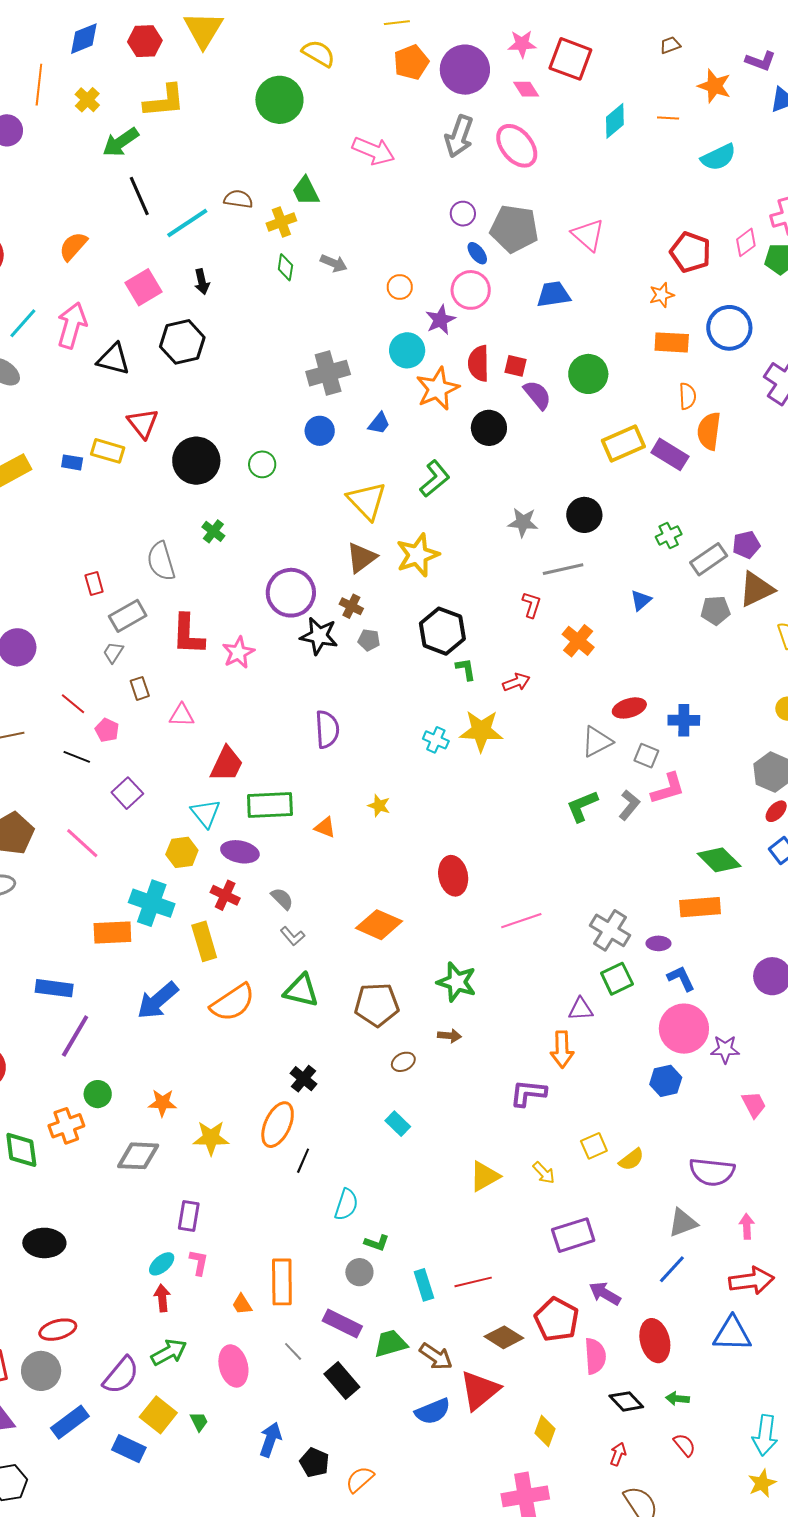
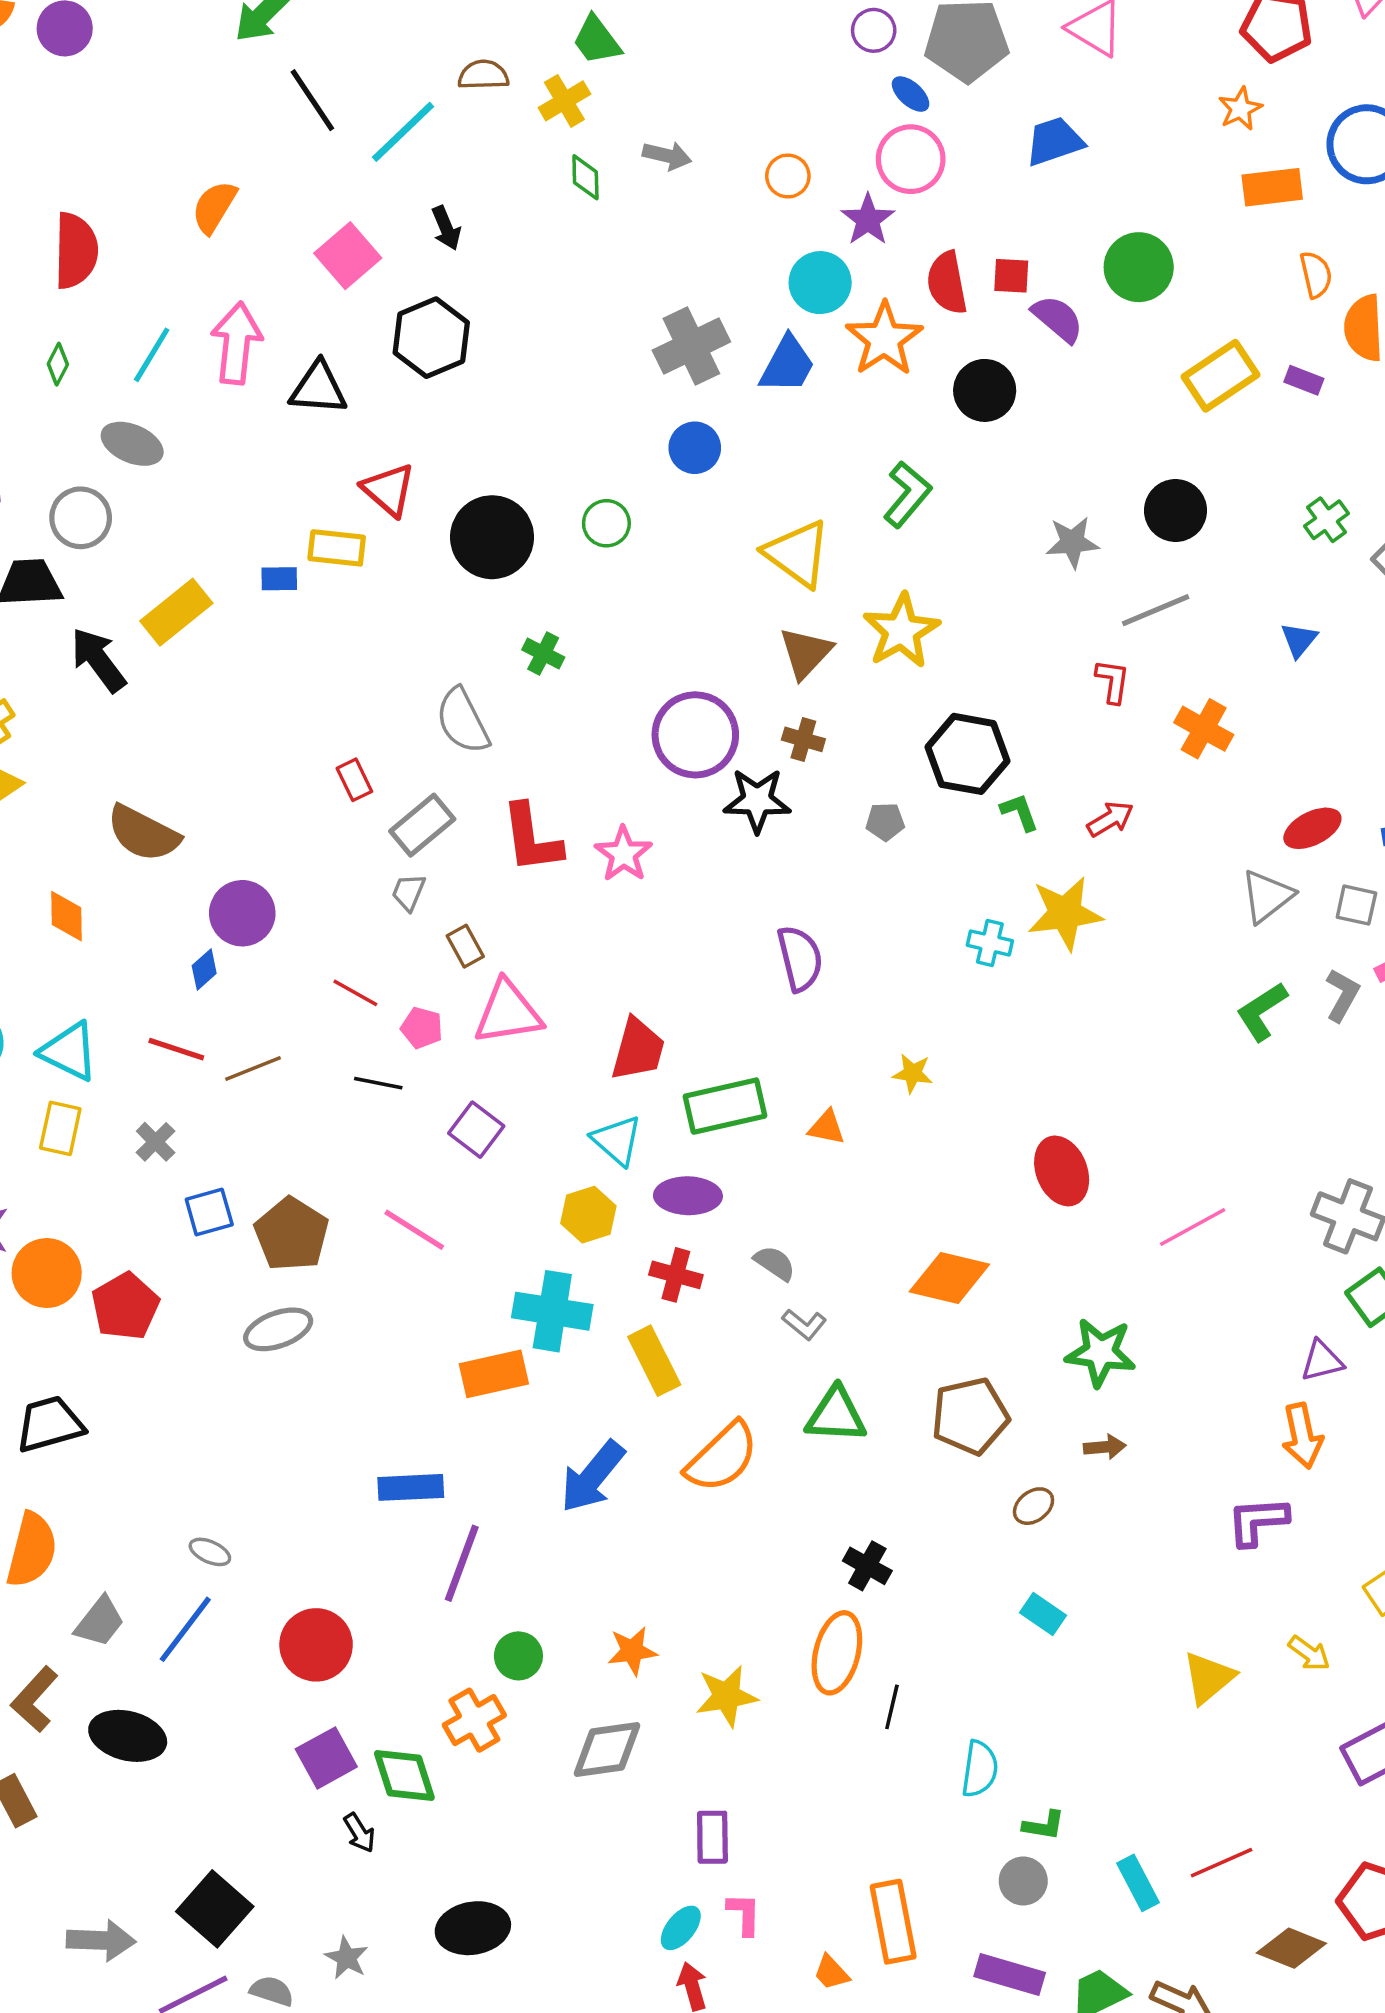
blue trapezoid: (379, 423) -> (787, 365), moved, size x1.5
purple rectangle: (670, 454) -> (1304, 380), size x0.6
gray pentagon: (369, 640) -> (885, 822), moved
pink triangle: (182, 715) -> (508, 1013), moved, size x1.6

